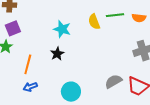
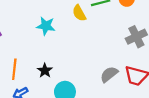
black star: (57, 54) -> (45, 71), moved

